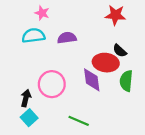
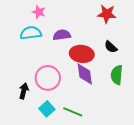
red ellipse: (106, 63) -> (82, 54), moved
cyan square: (29, 118) -> (47, 109), moved

